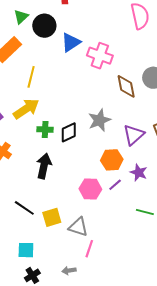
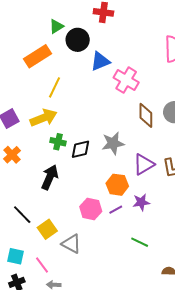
purple star: (139, 172) -> (141, 202), turned 30
yellow square: (52, 217) -> (47, 229), turned -30
pink line: (89, 249) -> (42, 265), moved, turned -66

